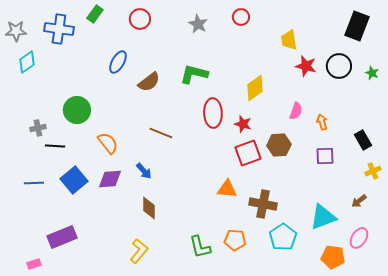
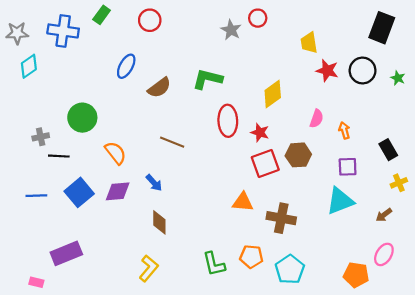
gray star: (198, 24) -> (231, 30), moved
cyan triangle: (323, 217) -> (340, 201), moved
cyan pentagon: (283, 237) -> (290, 269), moved
pink rectangle: (34, 264) -> (36, 282), turned 32

